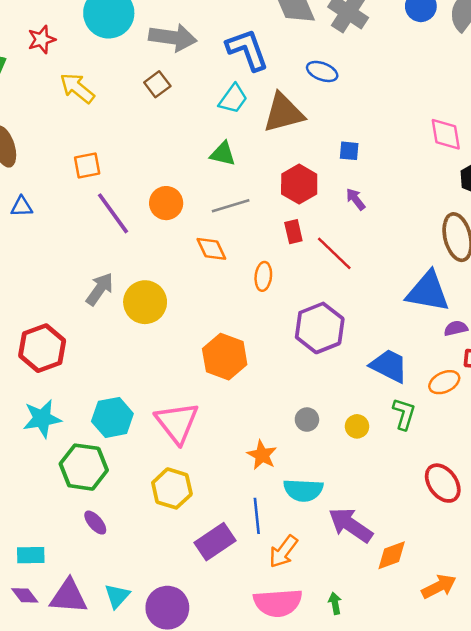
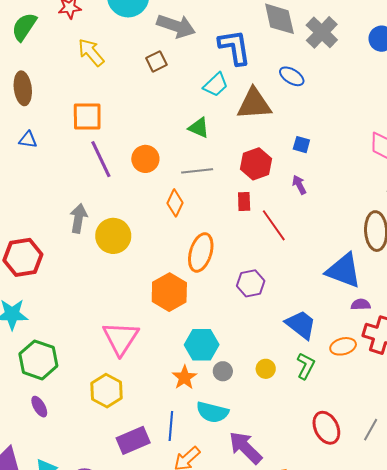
orange square: (87, 166) -> (87, 117), size x1.4
orange diamond: (211, 249) -> (175, 203), turned 40
orange ellipse: (263, 276) -> (201, 252), moved, size x1.6
gray arrow: (100, 289) -> (79, 218), turned -36
purple hexagon: (320, 328) -> (251, 283), size x0.7
cyan hexagon: (112, 417) -> (202, 345), moved
gray circle: (307, 420) -> (223, 371), moved

